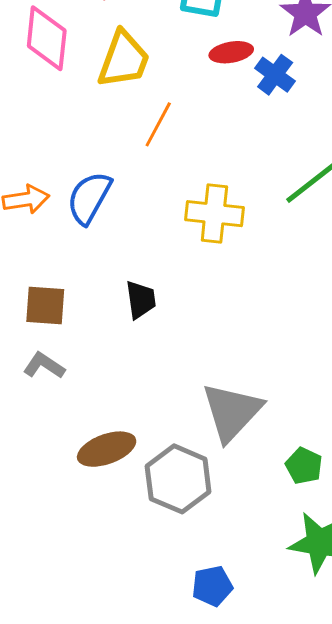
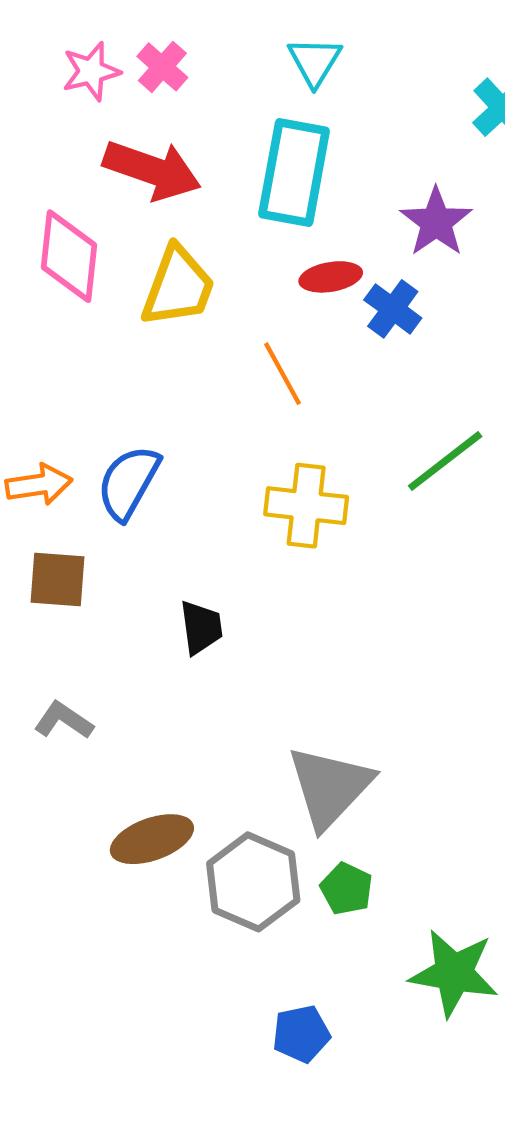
orange line: (158, 124) -> (282, 374), moved, turned -57
brown square: (45, 306) -> (58, 579), moved
green pentagon: (304, 466) -> (347, 889), moved

